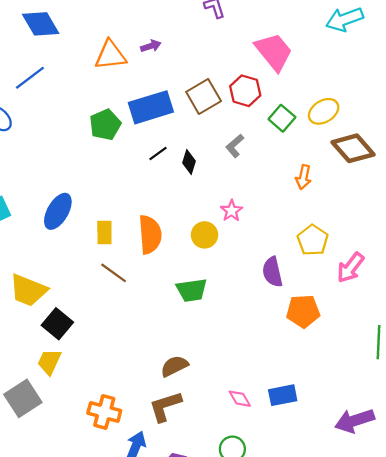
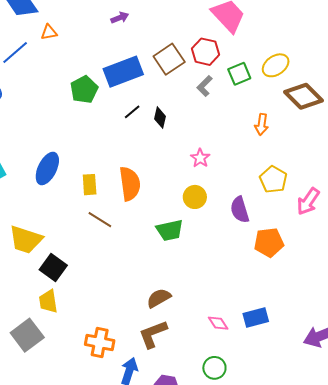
orange triangle: (110, 55) -> (49, 32), moved, size x0.6
green square: (282, 118) -> (239, 74), turned 30
gray L-shape: (235, 146) -> (205, 86), moved
yellow circle: (205, 235) -> (195, 197), moved
yellow trapezoid: (49, 362) -> (48, 301), turned -30

